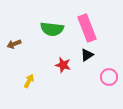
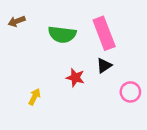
brown arrow: (14, 44) -> (17, 21), moved

